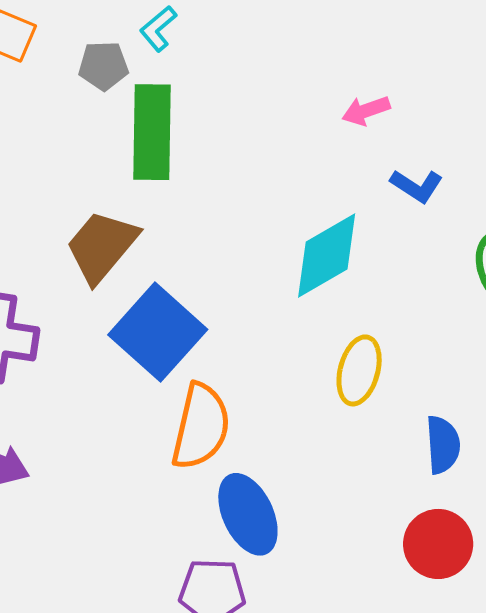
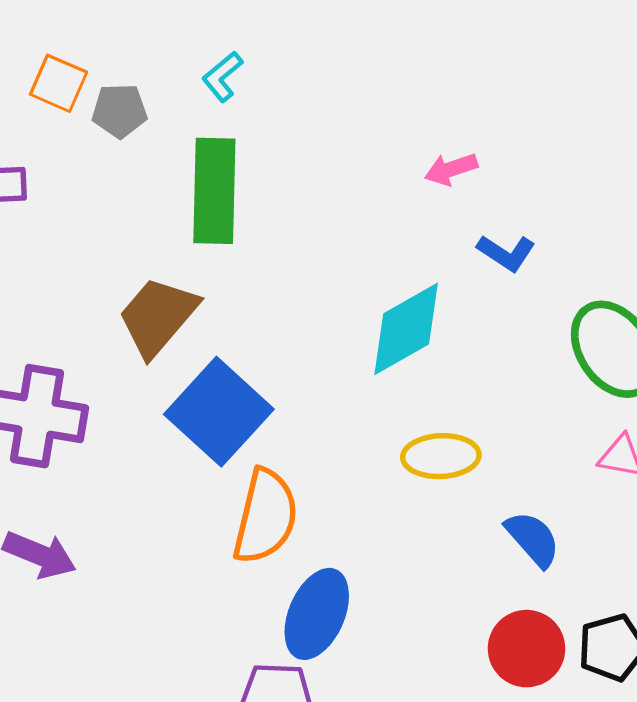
gray pentagon: (103, 66) -> (120, 111), moved
yellow ellipse: (359, 370) -> (441, 456), turned 72
blue semicircle: (443, 445) -> (533, 539), turned -38
blue ellipse: (248, 514) -> (317, 614), turned 48

